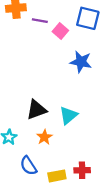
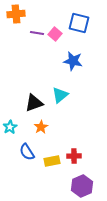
purple line: (40, 21) -> (37, 33), moved
cyan triangle: (68, 115) -> (60, 95), moved

